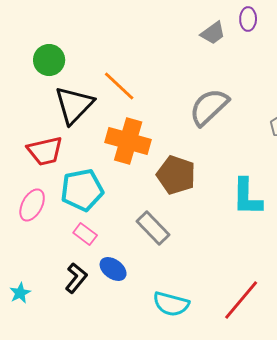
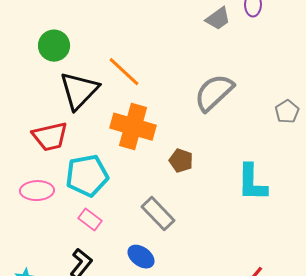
brown pentagon: (176, 175) -> (181, 161), size x0.6
pink ellipse: (32, 205) -> (37, 191), turned 60
blue ellipse: (113, 269) -> (141, 257), moved

